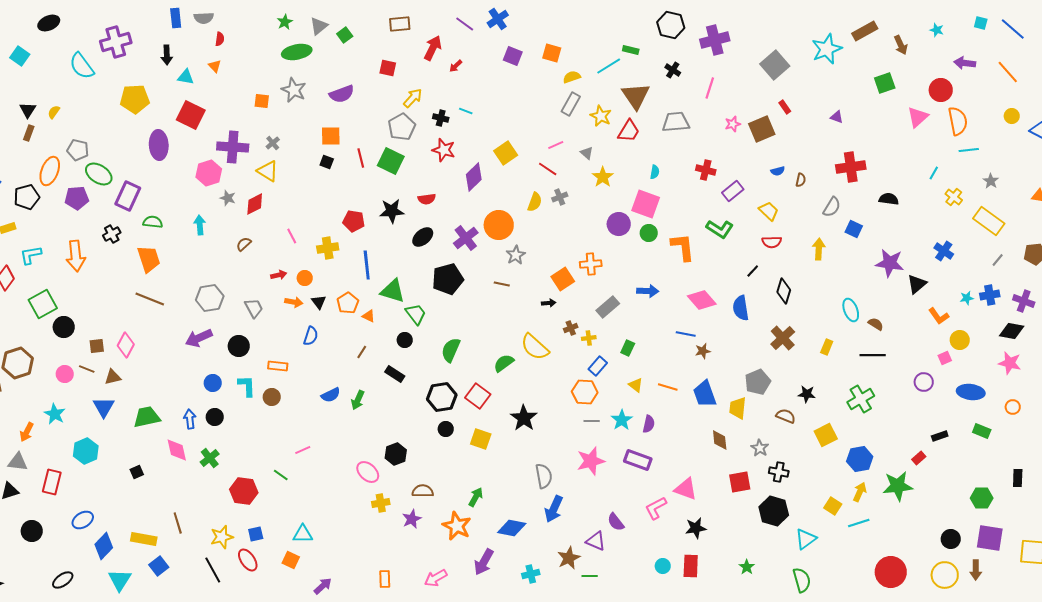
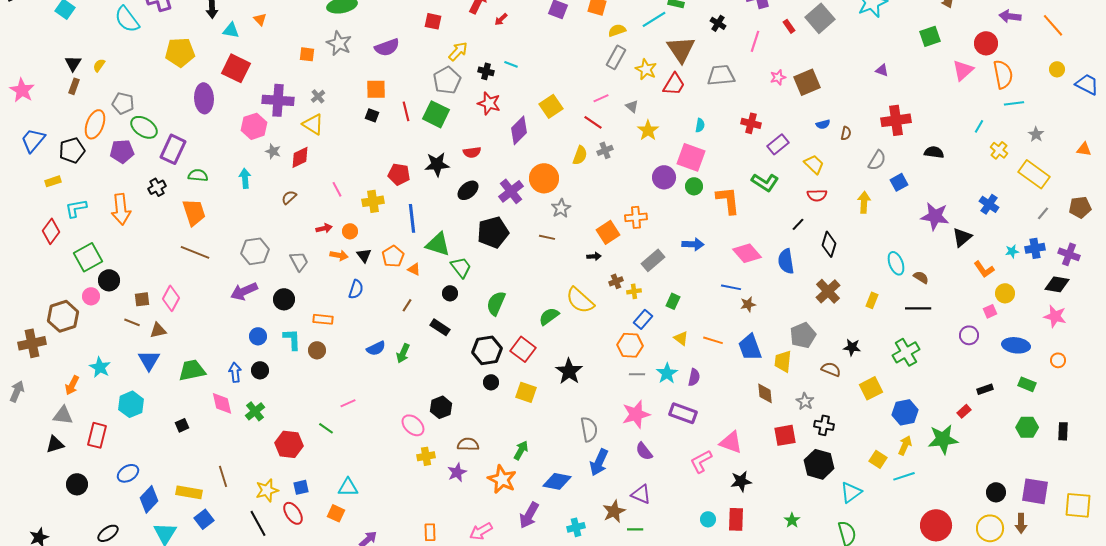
red rectangle: (785, 107) -> (789, 26), moved
blue square: (854, 229) -> (899, 182), turned 36
pink circle: (65, 374) -> (91, 296), moved
green hexagon: (982, 498) -> (1027, 427), moved
purple semicircle: (616, 522) -> (644, 451), moved

